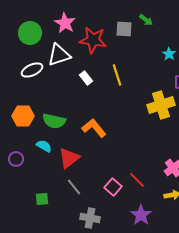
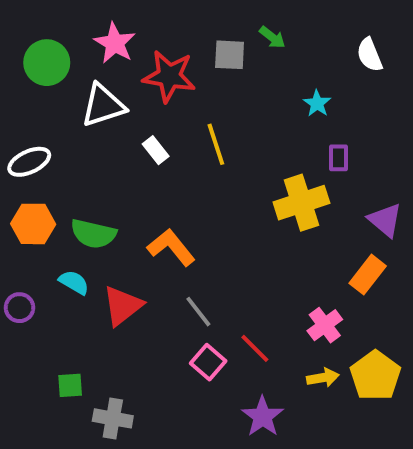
white ellipse: (32, 70) -> (29, 162), moved
gray line: (74, 187) -> (198, 312), moved
gray cross: (90, 218) -> (113, 418), moved

